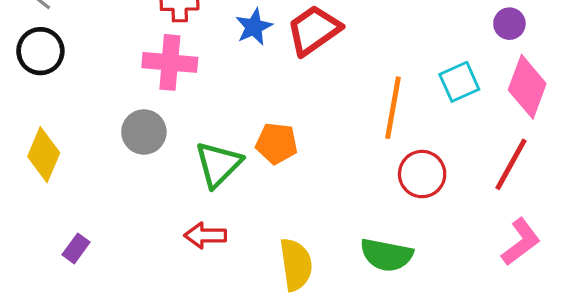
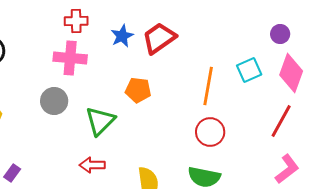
orange pentagon: (277, 143) -> (138, 90), moved
red circle: (422, 174) -> (210, 132), moved

